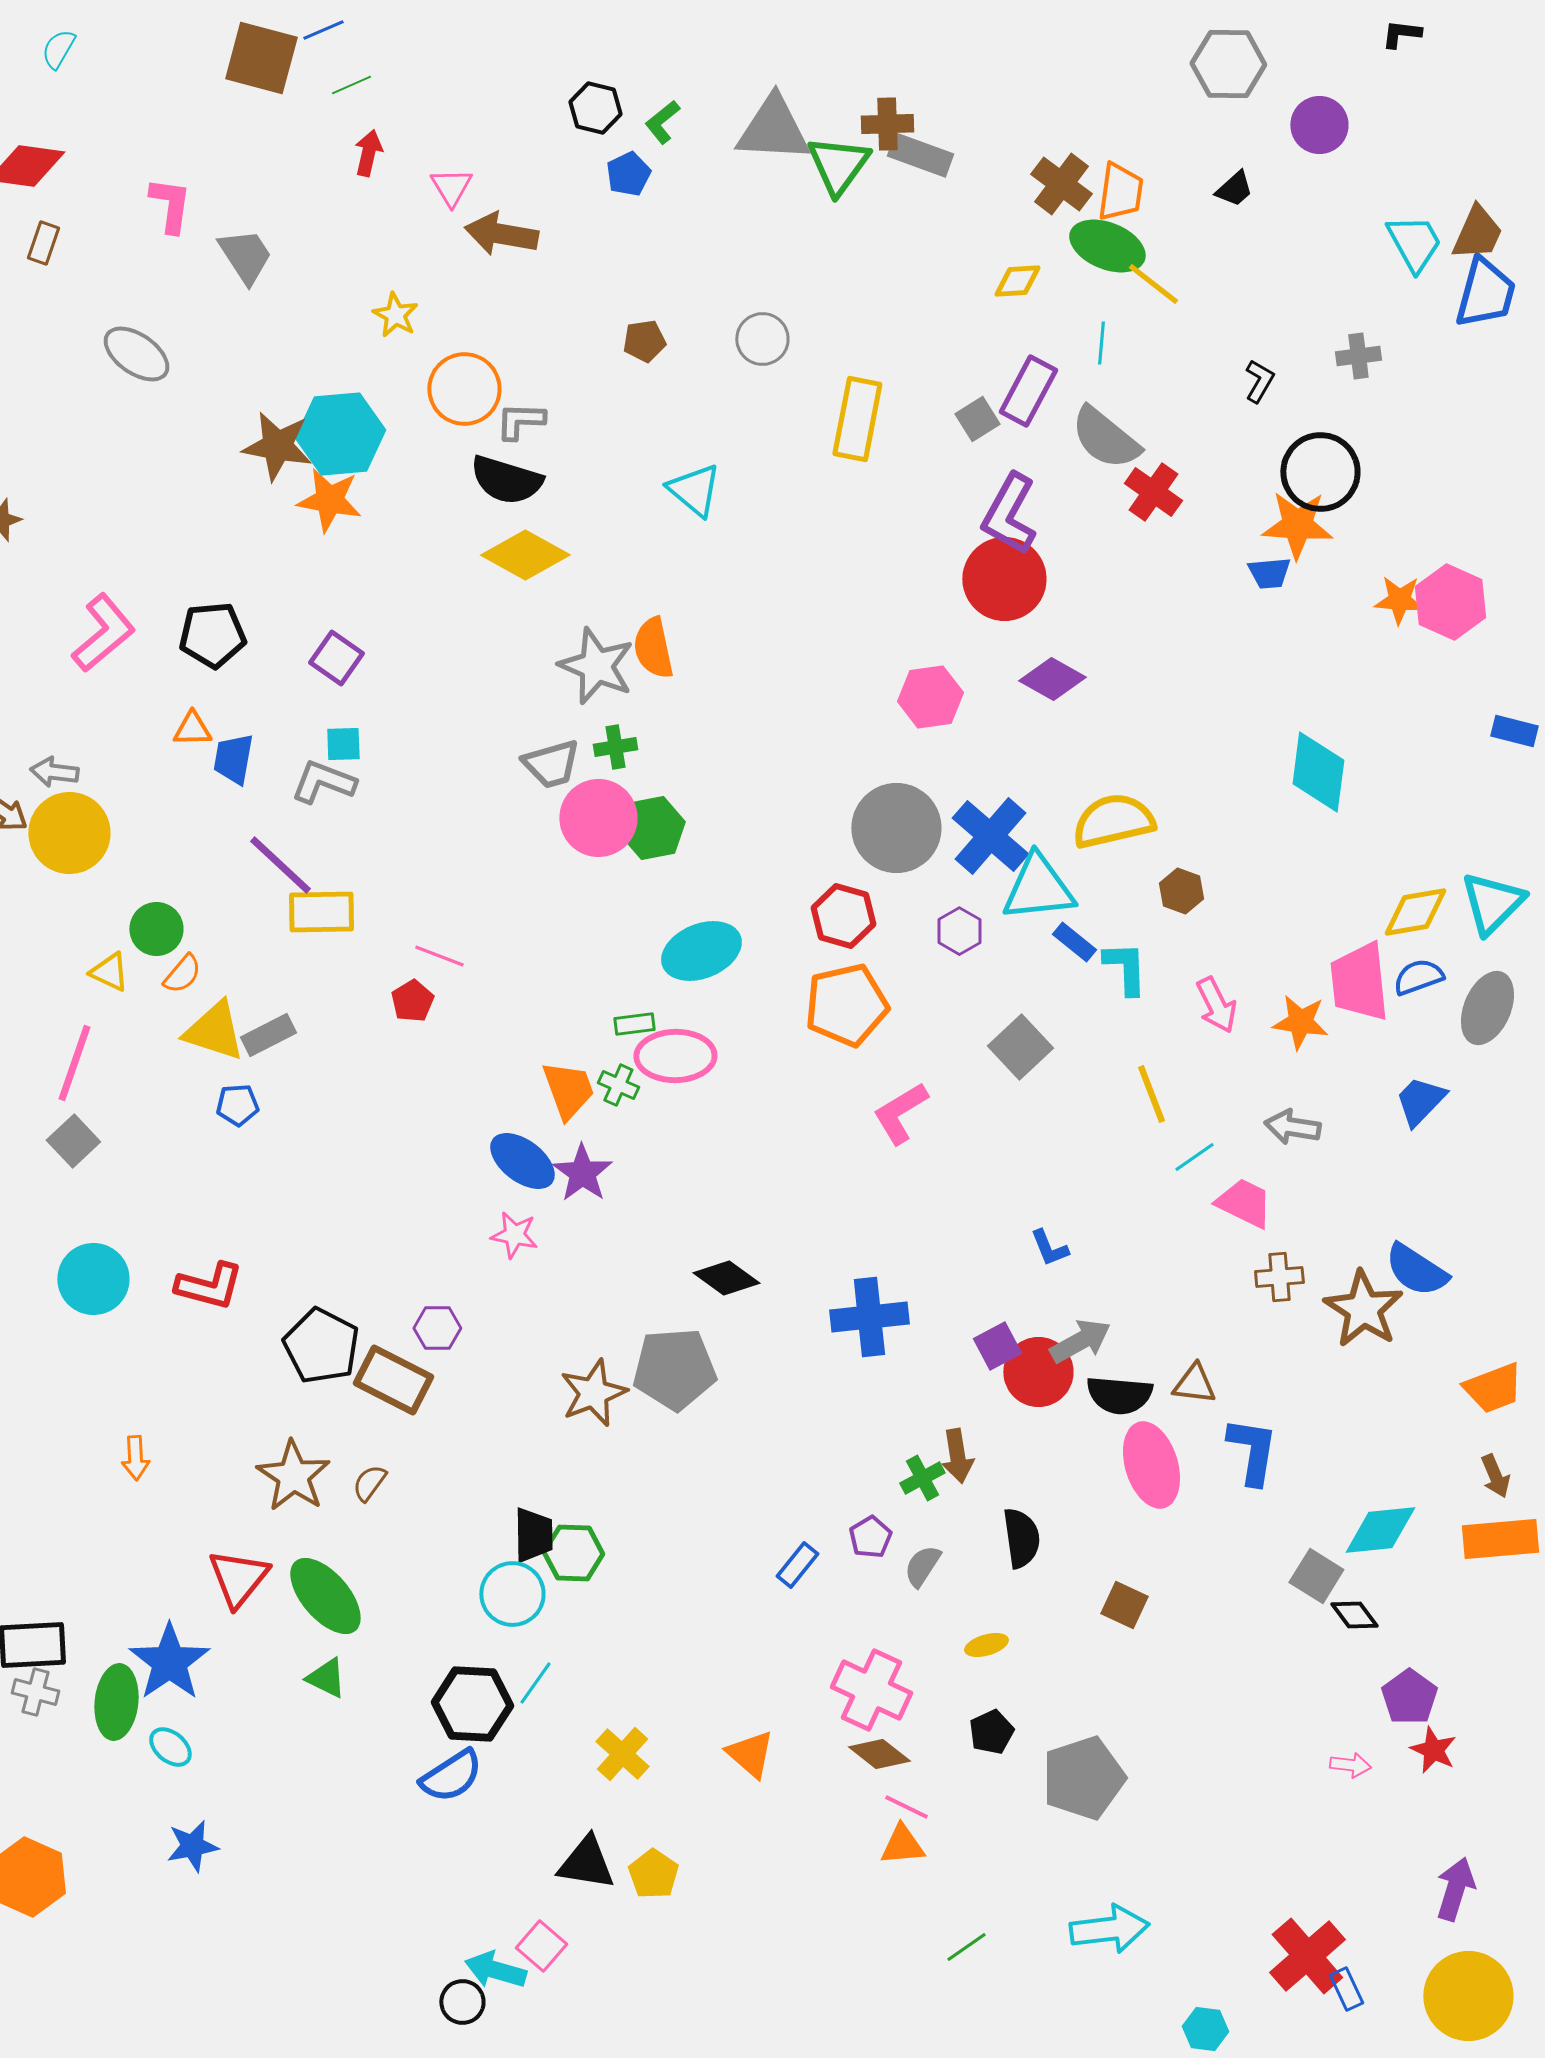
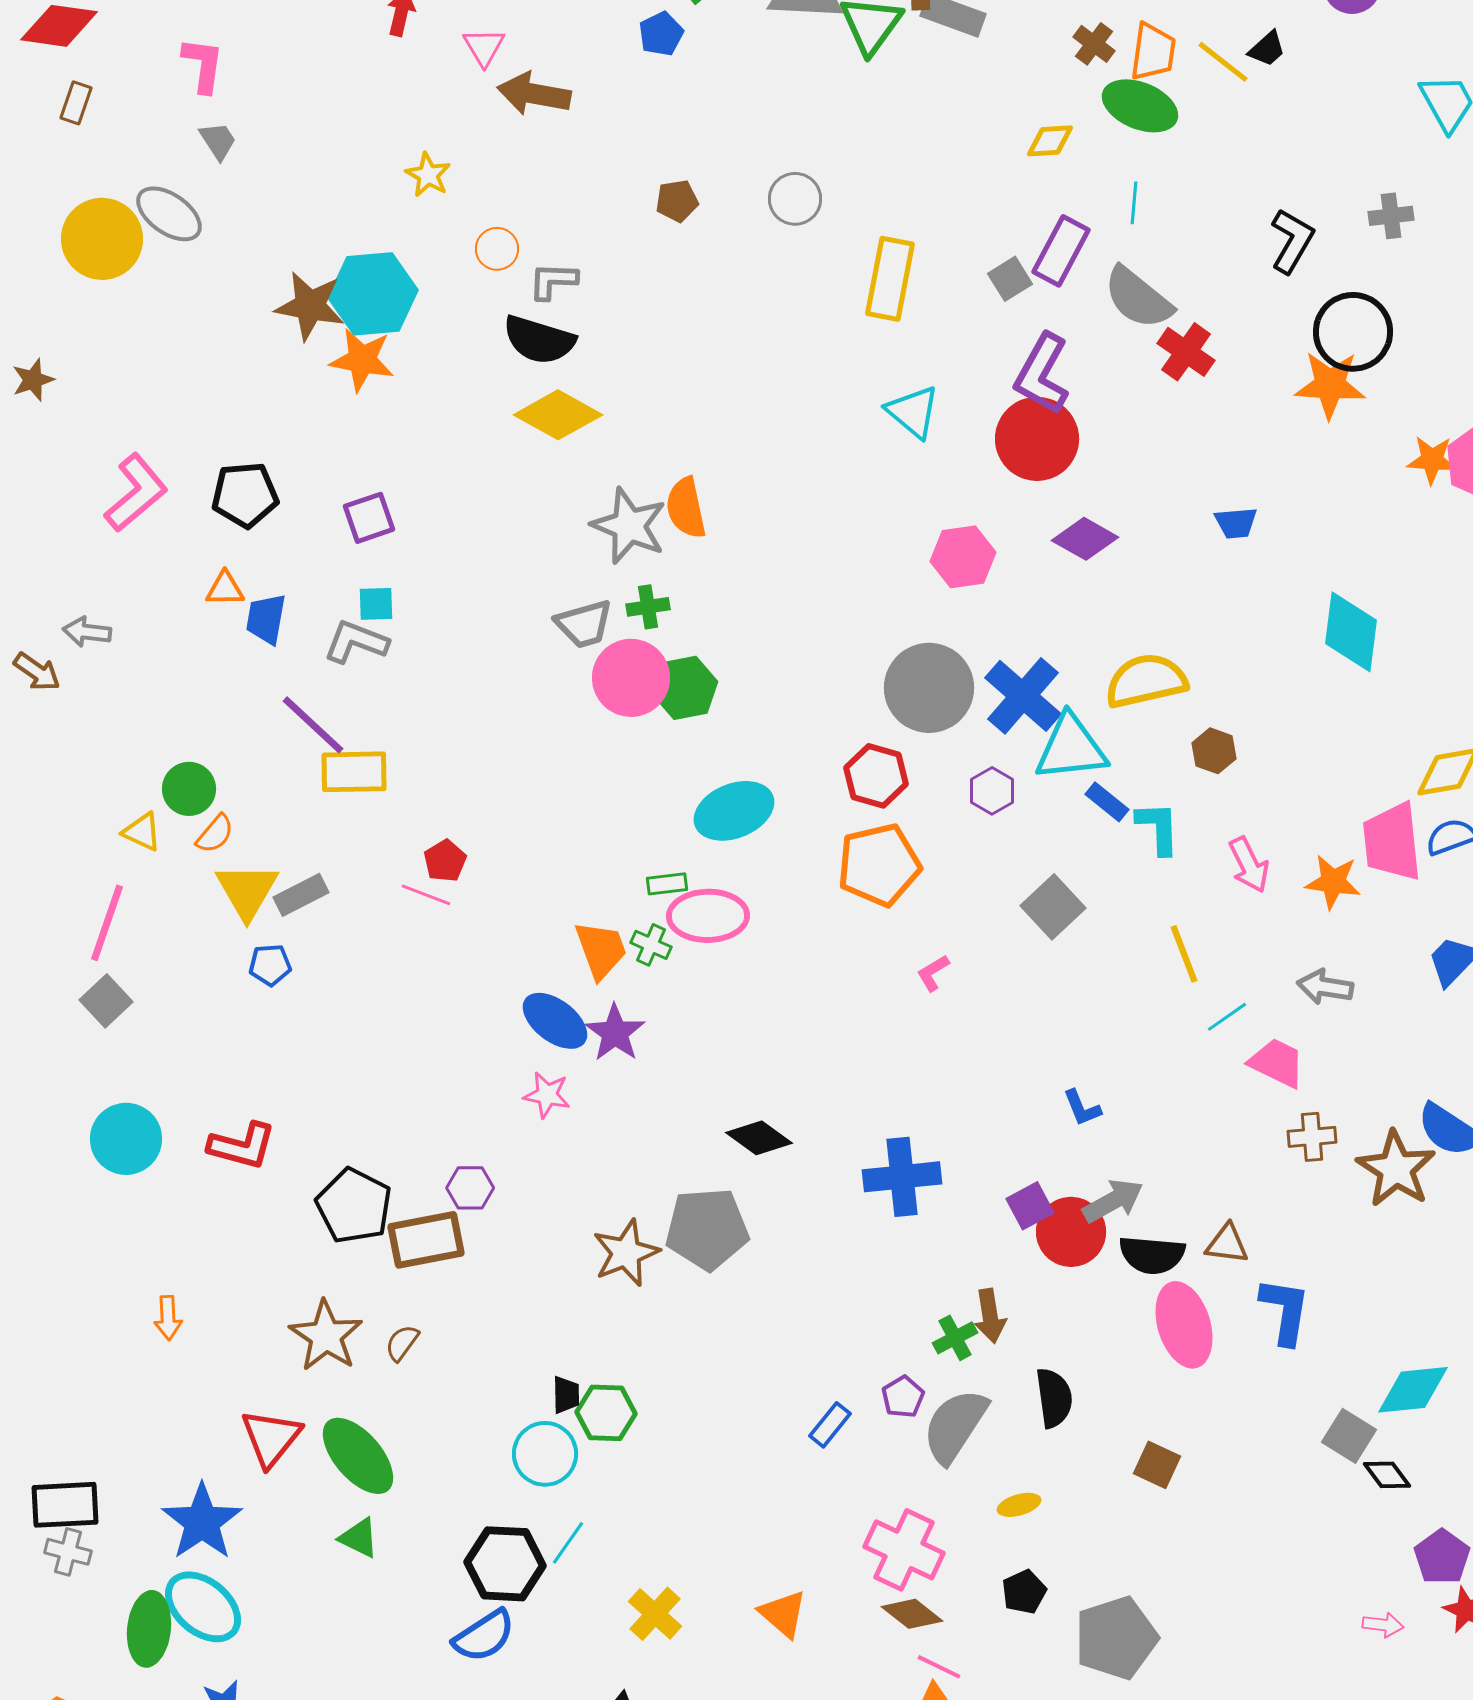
brown cross: (1061, 184) -> (1094, 44), size x0.7
gray trapezoid: (245, 256) -> (218, 141), moved, size x0.7
yellow line: (1153, 284) -> (1223, 62), moved
black L-shape: (1259, 381) -> (1292, 241), size x1.5
orange circle: (464, 389) -> (497, 249), size x0.6
cyan triangle: (694, 490) -> (913, 412), moved
blue trapezoid: (1269, 573) -> (1236, 523), moved
purple square: (336, 658) -> (369, 518), turned 36
yellow circle: (69, 833) -> (102, 239), moved
pink line: (439, 956) -> (426, 895), moved
yellow triangle: (214, 1031) -> (247, 891), turned 42
pink L-shape: (900, 1113) -> (933, 973), size x0.6
brown rectangle: (393, 1380) -> (426, 1240), turned -38
black trapezoid: (533, 1535) -> (566, 1395), size x0.7
gray semicircle: (922, 1566) -> (955, 1426), size x1.8
green ellipse: (116, 1702) -> (149, 1629), moved
cyan ellipse: (170, 1747) -> (203, 1607), size x1.8

